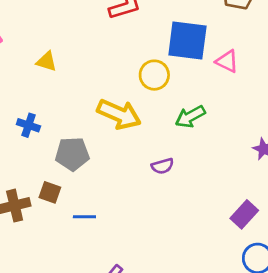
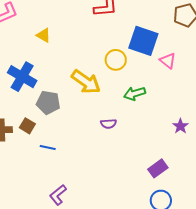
blue cross: (28, 125) -> (22, 77), size x1.8

